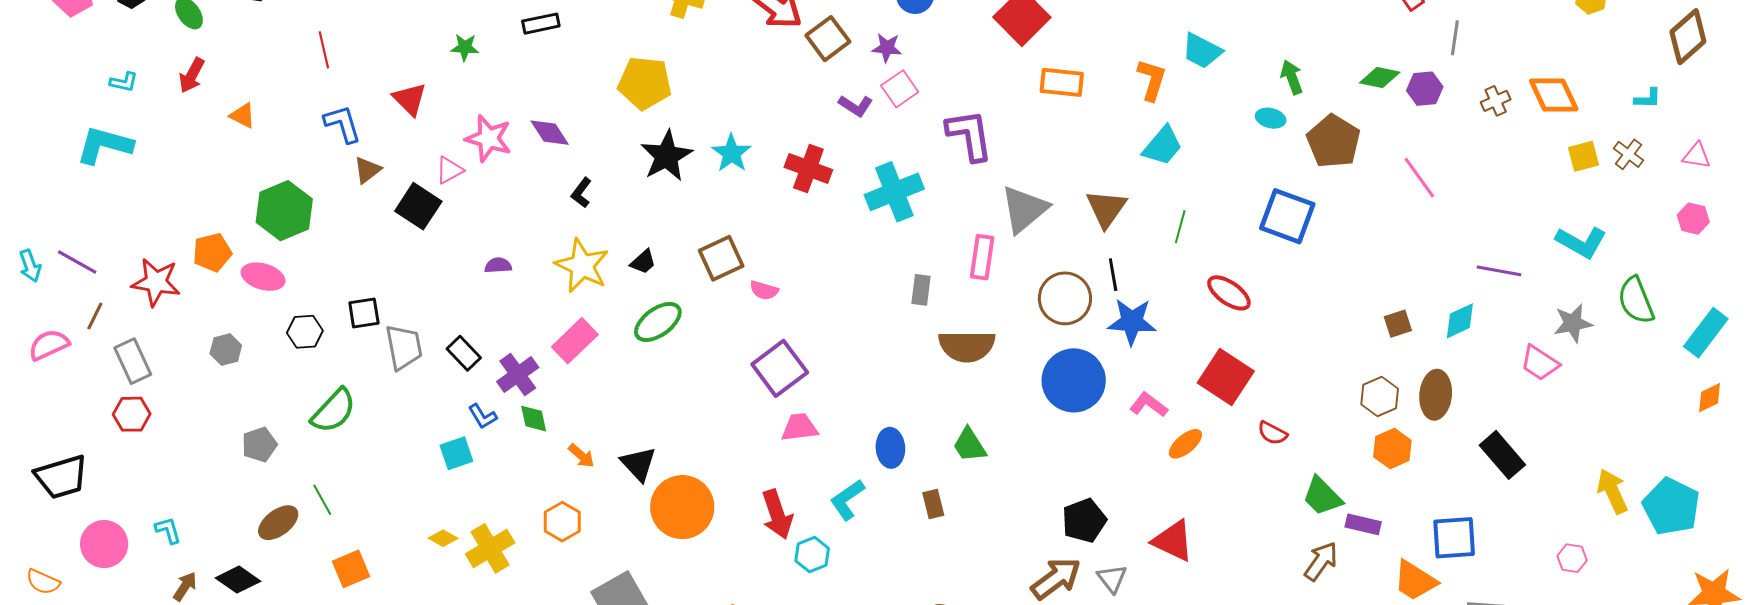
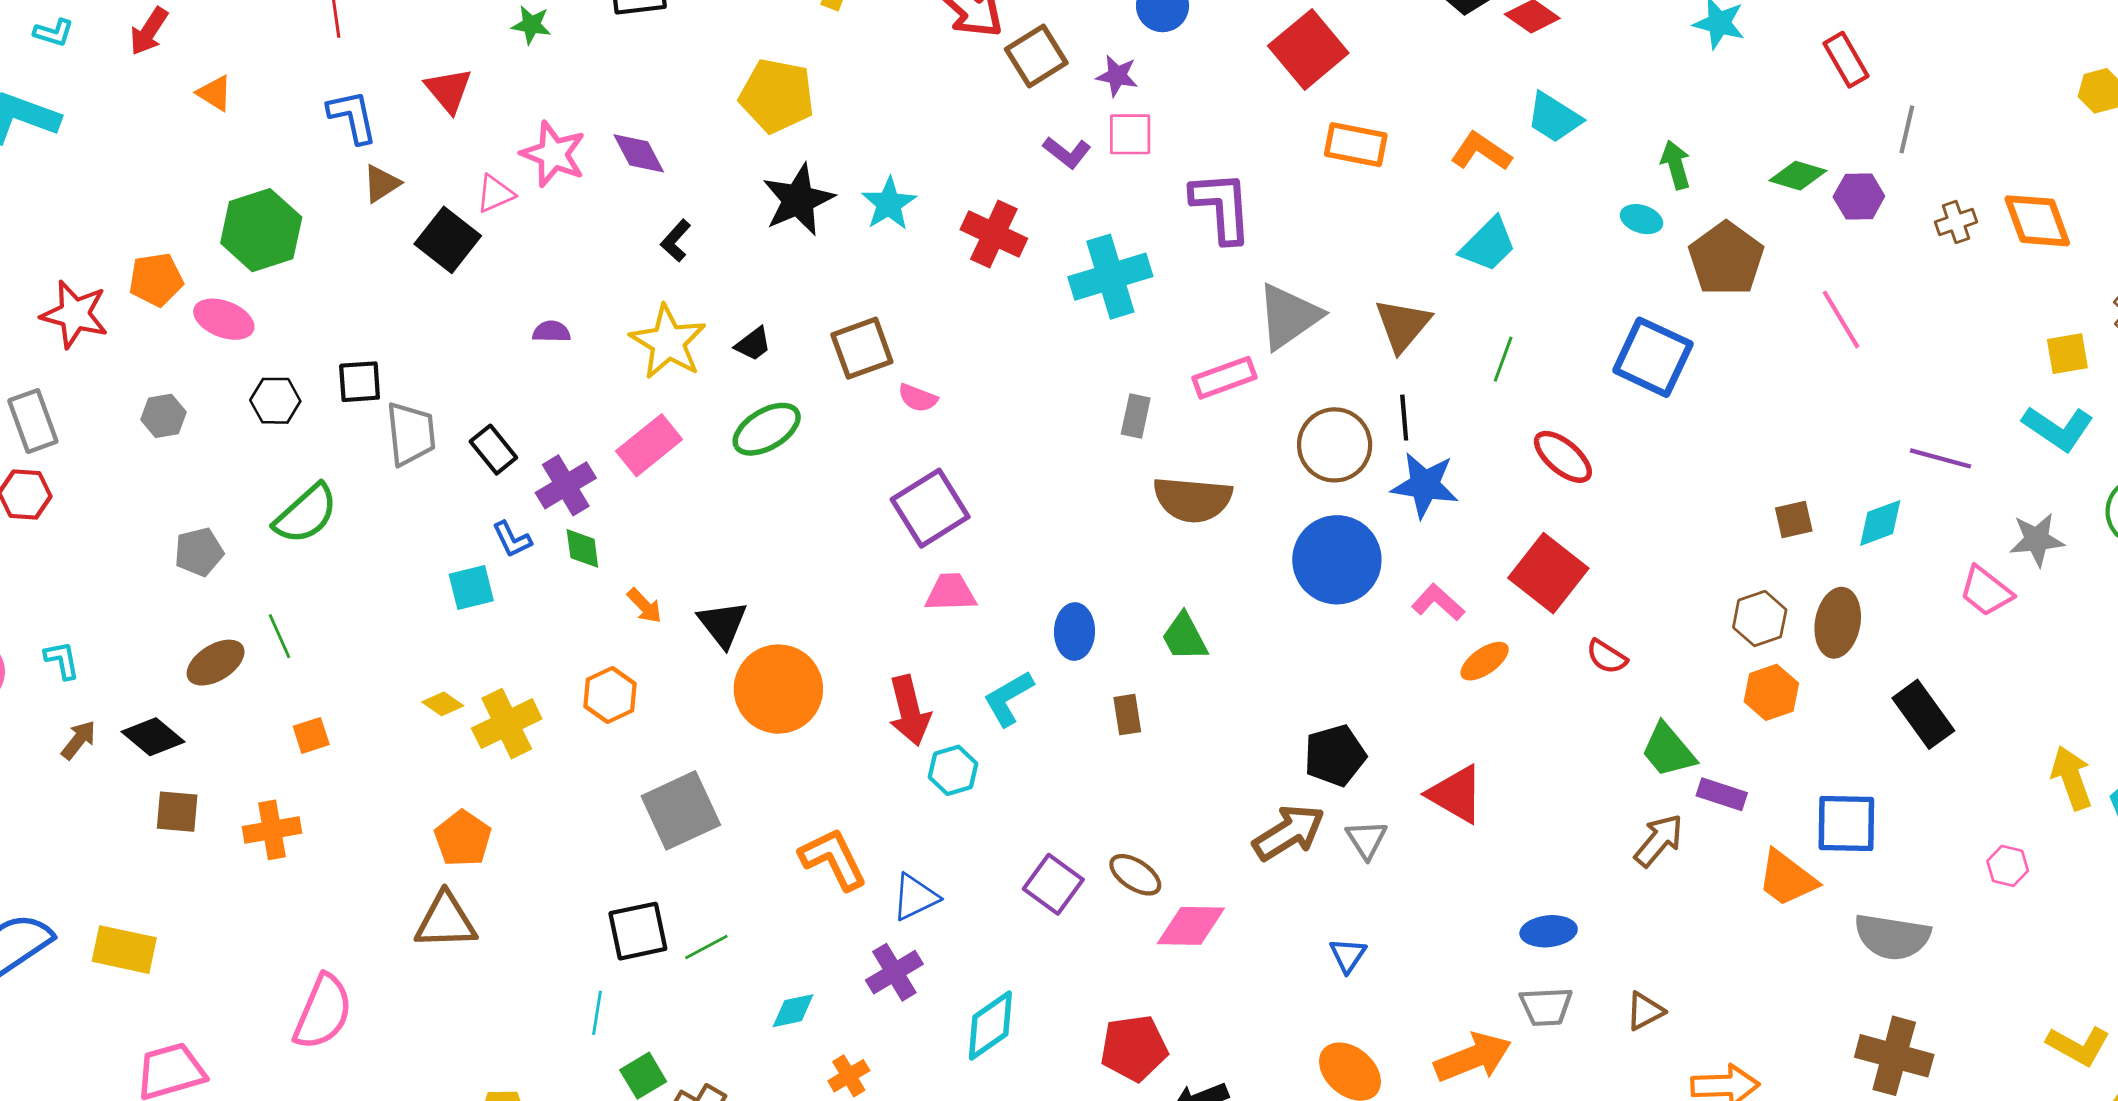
orange L-shape: (1152, 80) -> (1481, 152), turned -78
pink square: (900, 89) -> (1130, 134), turned 30
yellow square: (1583, 156) -> (2067, 354), moved
pink rectangle: (982, 257) -> (1224, 378), turned 57
orange square: (351, 569) -> (311, 735), size x0.7

